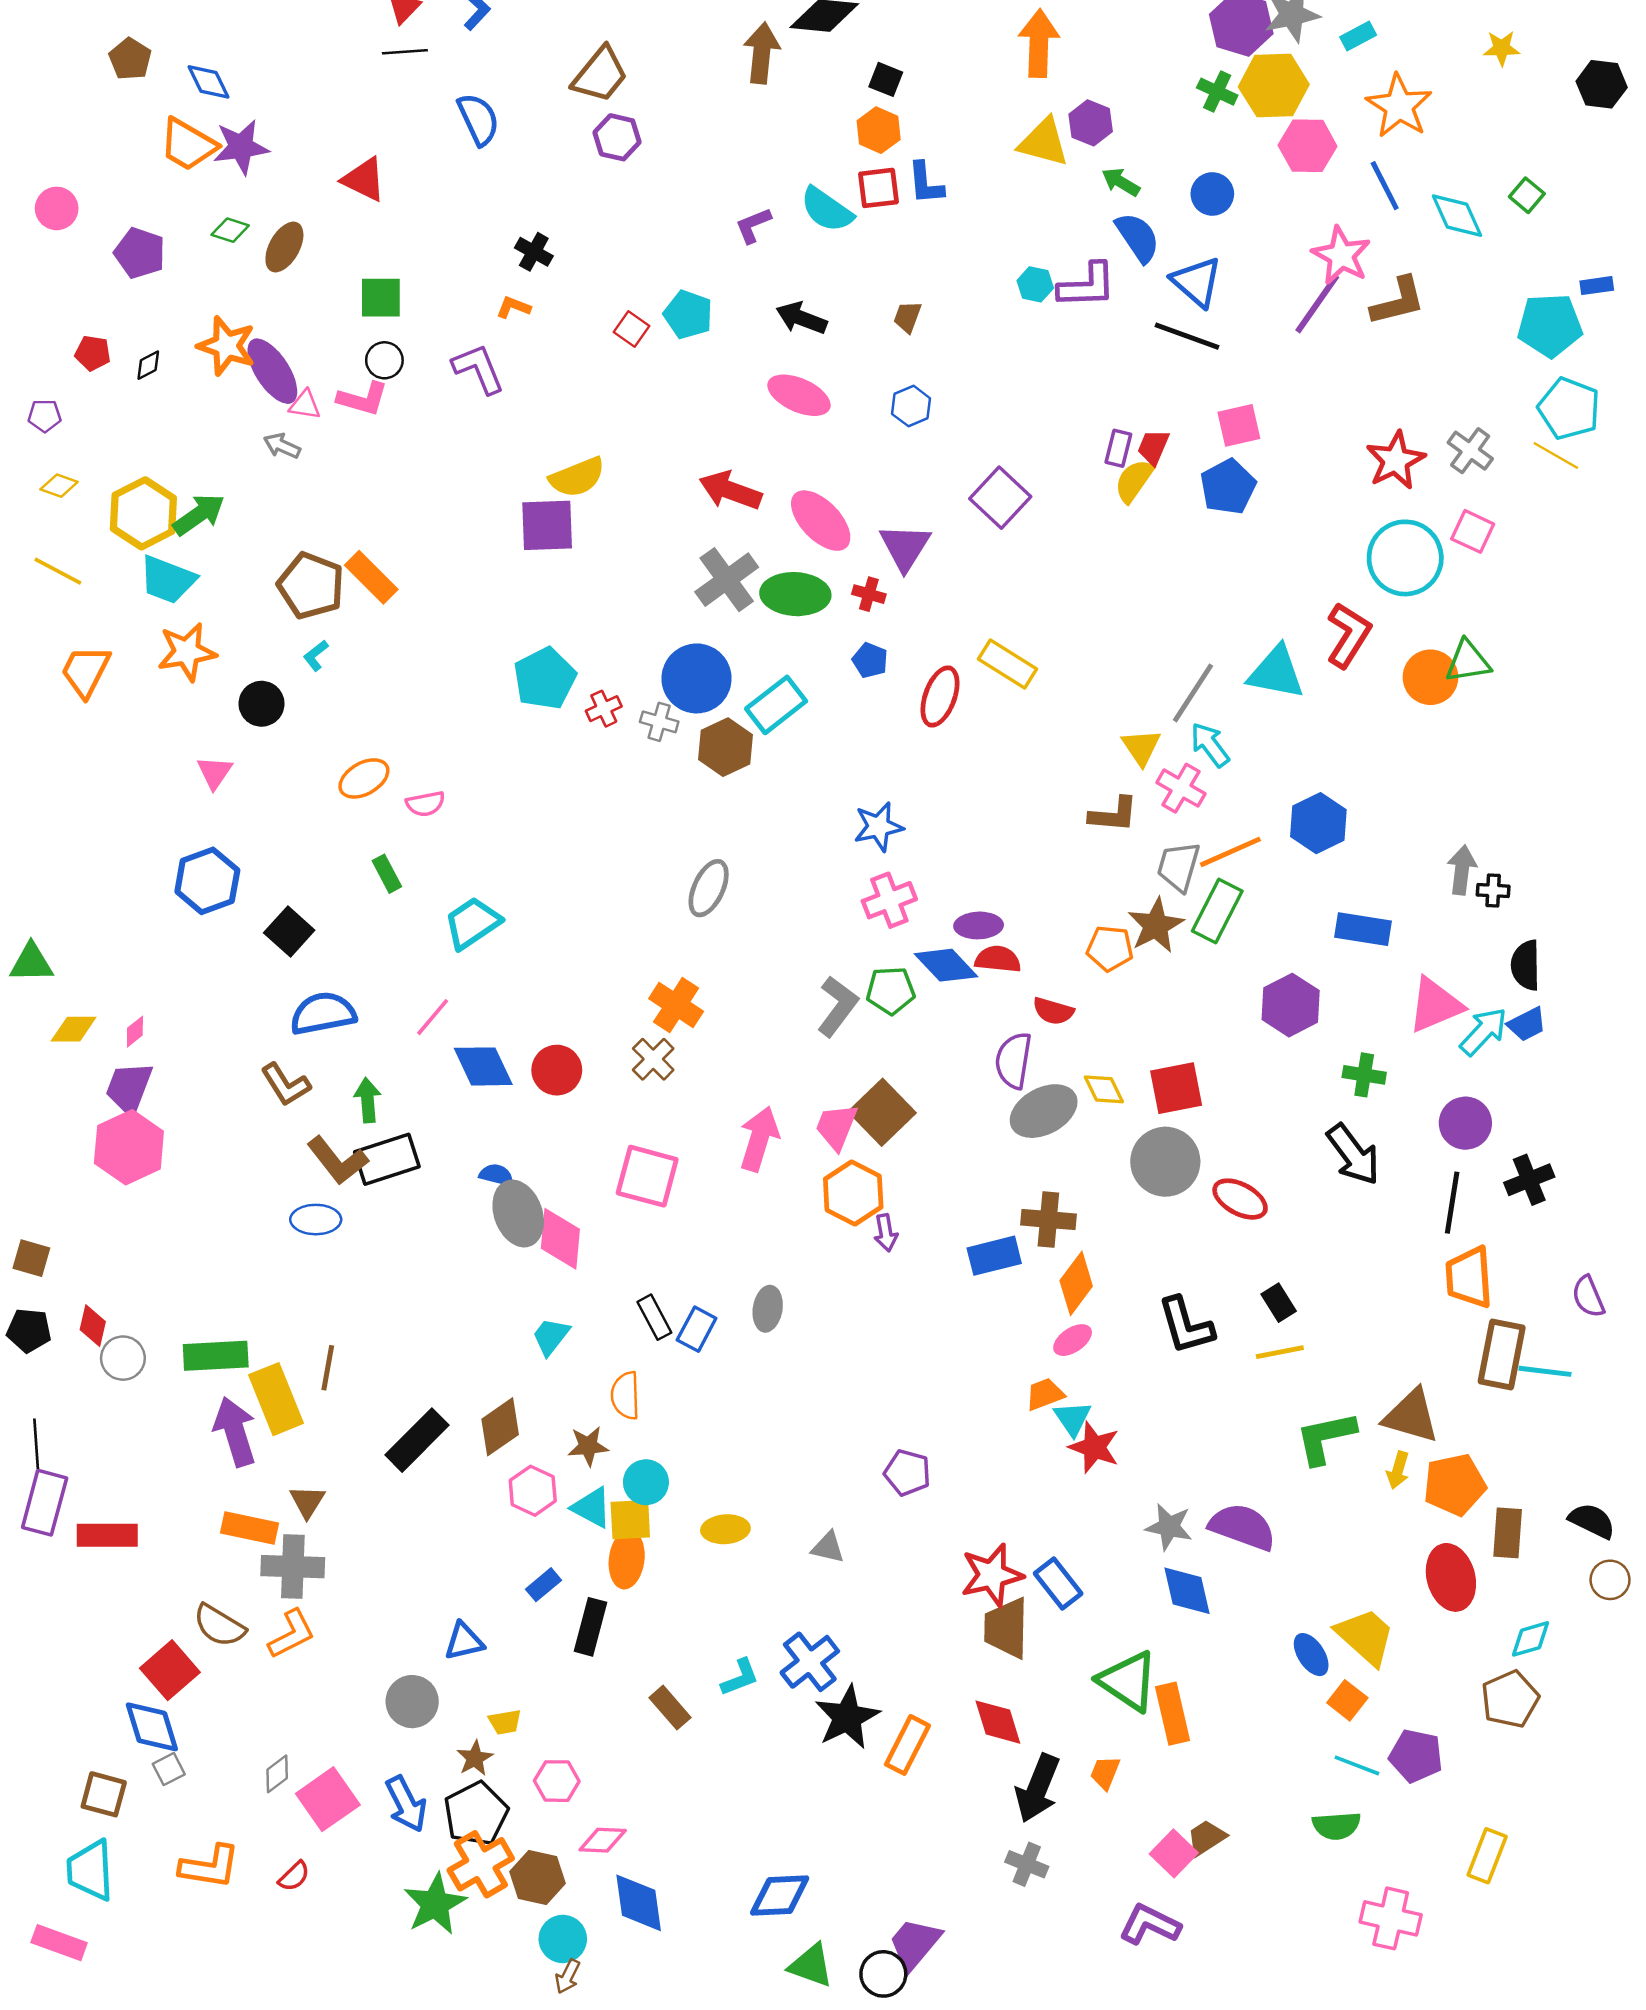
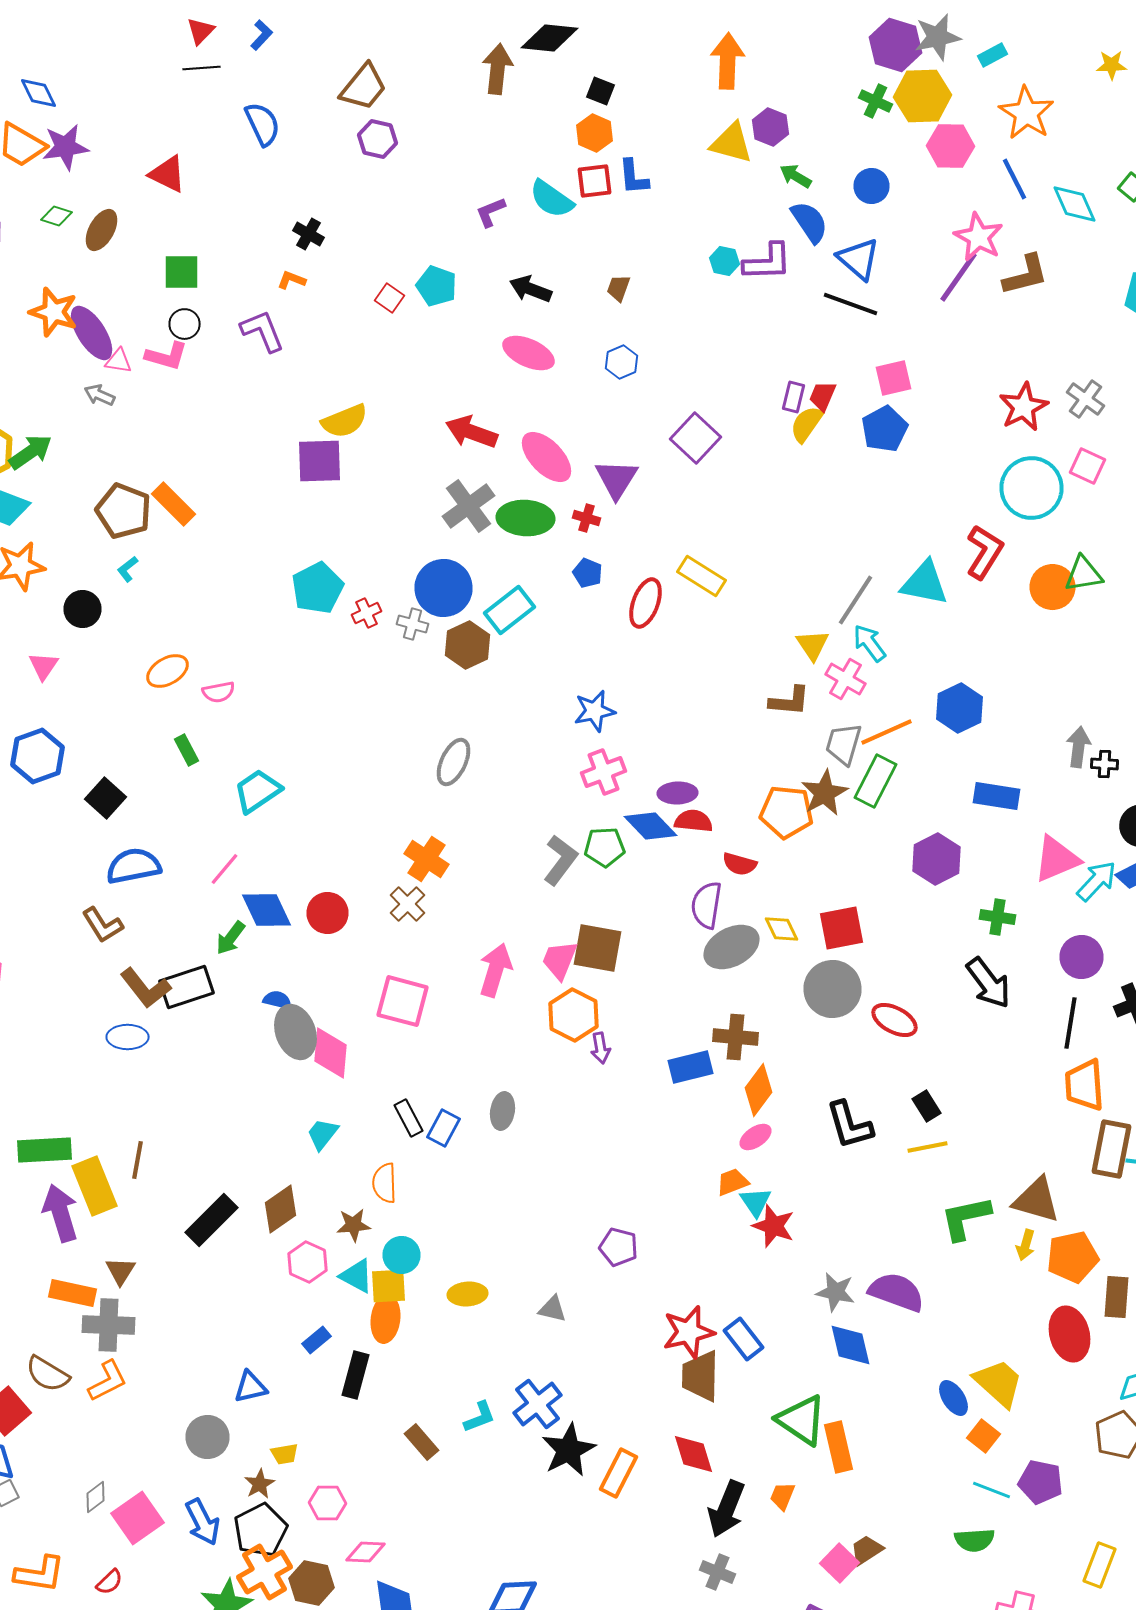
orange pentagon: (1110, 948) -> (786, 812), size x1.4
green arrow: (368, 1100) -> (230, 938), moved, turned -138
brown square: (882, 1112) -> (598, 948), turned -36

